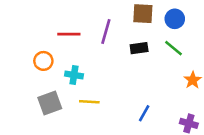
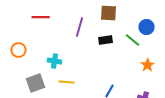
blue circle: (175, 19) -> (146, 27), moved
red line: (69, 34) -> (40, 17), moved
orange circle: (43, 61) -> (18, 50), moved

